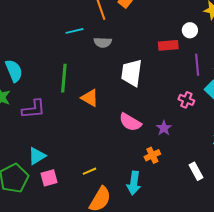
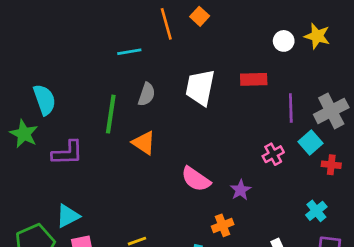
white circle: (190, 30) -> (284, 41), moved
gray semicircle: (103, 42) -> (147, 94), moved, turned -78
white trapezoid: (132, 73) -> (200, 88), moved
pink cross: (186, 100) -> (273, 154), turned 35

